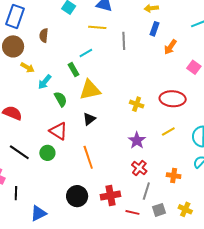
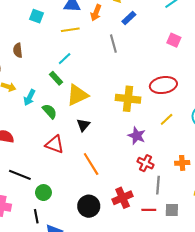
blue rectangle: (155, 29) -> (129, 18), turned 40
gray line: (124, 41) -> (113, 44), moved
orange arrow: (170, 47) -> (96, 13), moved
pink square: (194, 67) -> (174, 40), moved
yellow cross: (137, 104) -> (128, 99), size x1.6
green circle: (47, 153) -> (43, 193), moved
black line: (16, 193) -> (36, 216), moved
gray square: (159, 210) -> (172, 210), moved, turned 32

